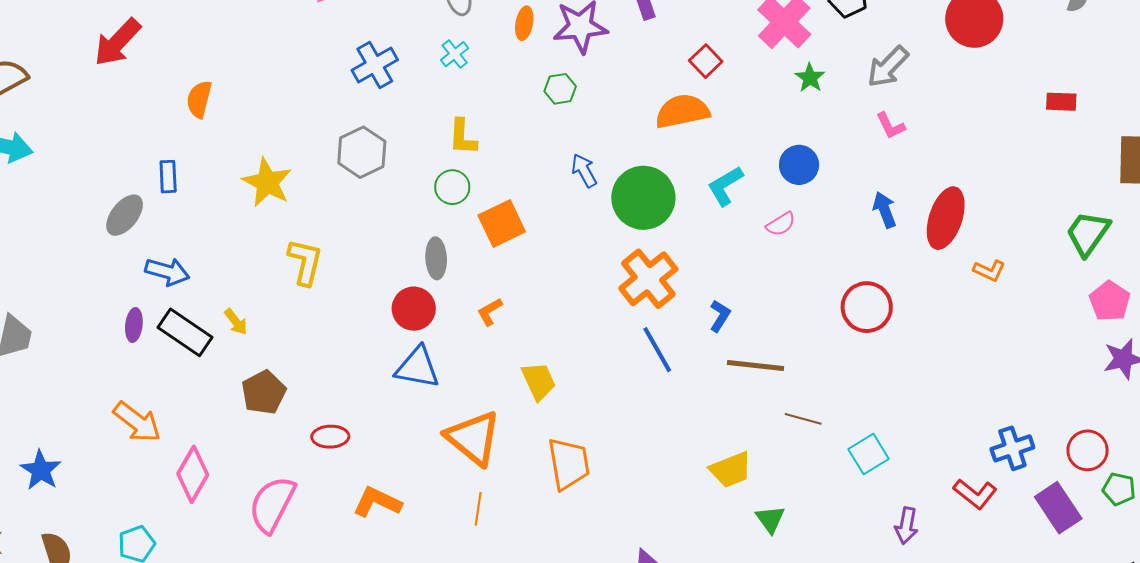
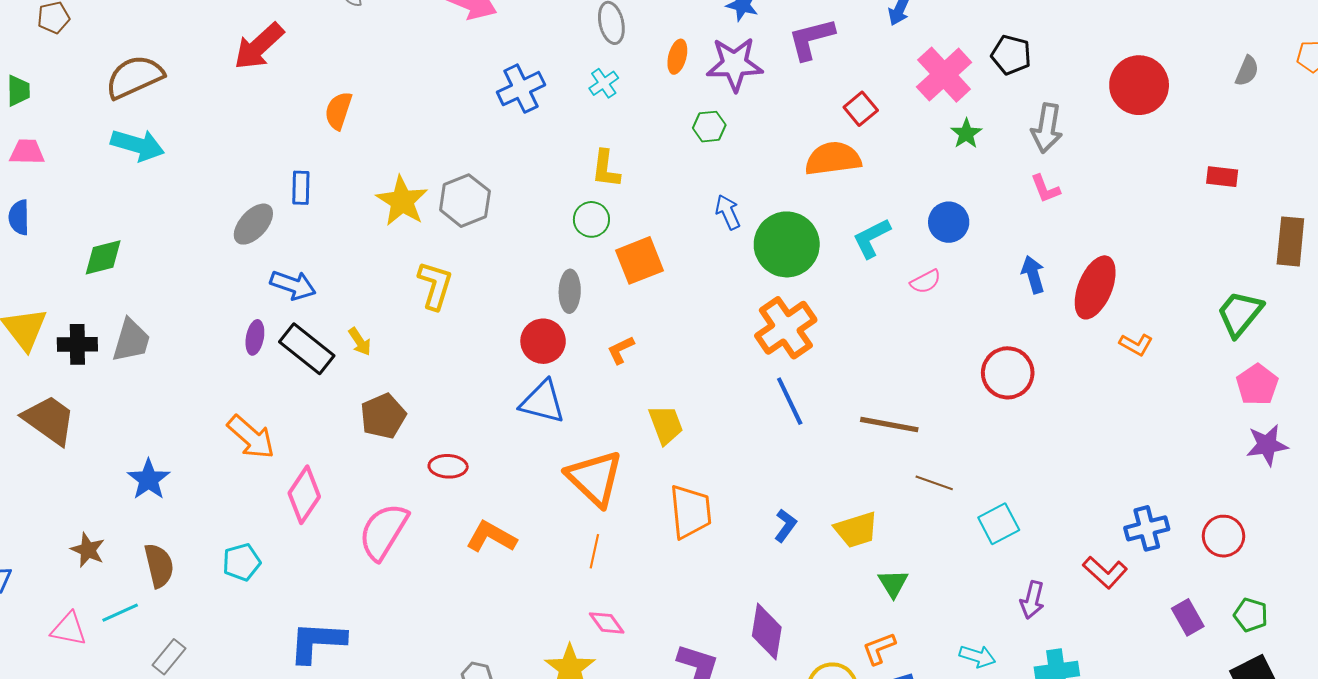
gray arrow: (888, 67) -> (1047, 128), turned -39
gray hexagon: (362, 152) -> (465, 201), moved
blue L-shape: (720, 316) -> (785, 525), moved
green pentagon: (1119, 489) -> (1251, 615), moved
purple rectangle: (1058, 508) -> (1188, 617), moved, size x0.7

